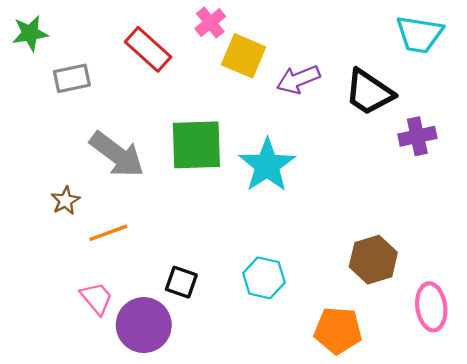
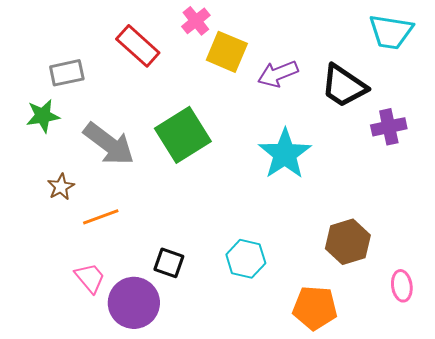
green star: (30, 33) -> (43, 116), moved
green square: (196, 145) -> (183, 135), turned -30
cyan star: (267, 165) -> (285, 154), moved
pink ellipse: (431, 307) -> (402, 286), size x0.7

